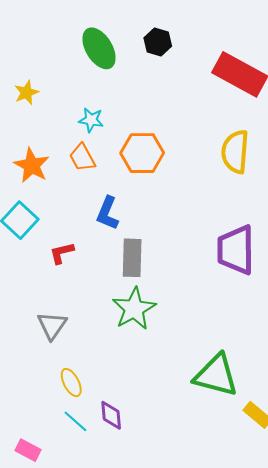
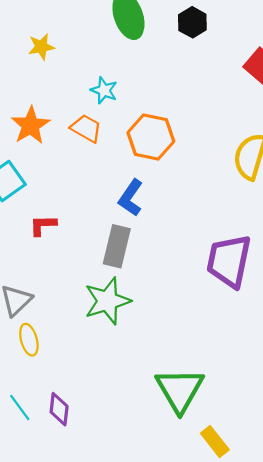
orange trapezoid: (82, 158) -> (86, 128), turned 136
blue L-shape: (108, 213) -> (131, 198), moved
green triangle: (216, 375) -> (180, 390), turned 33
yellow ellipse: (71, 383) -> (29, 340), moved

